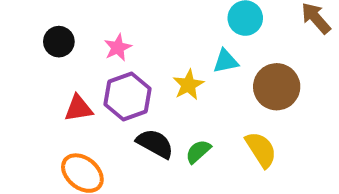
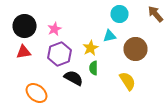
black circle: (59, 42) -> (24, 26), size x1.5
red triangle: (78, 108) -> (24, 52), moved
green semicircle: (198, 151) -> (94, 68), moved, turned -48

